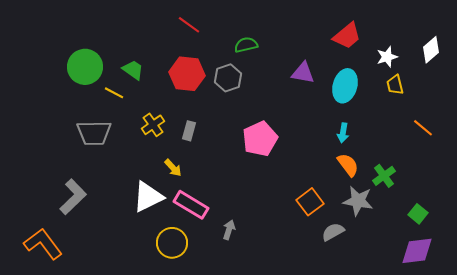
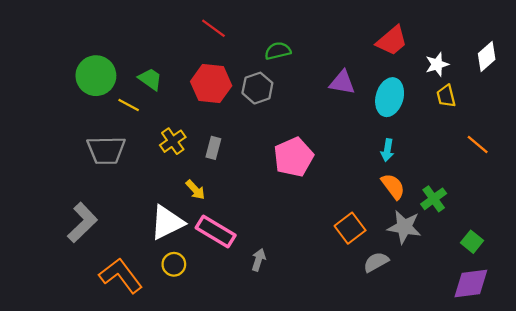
yellow circle: (172, 243) -> (174, 264), moved, size x0.7
orange L-shape: (43, 244) -> (121, 276), moved

